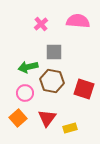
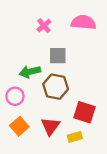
red square: (84, 89) -> (85, 112), moved
pink circle: (25, 93) -> (15, 96), moved

